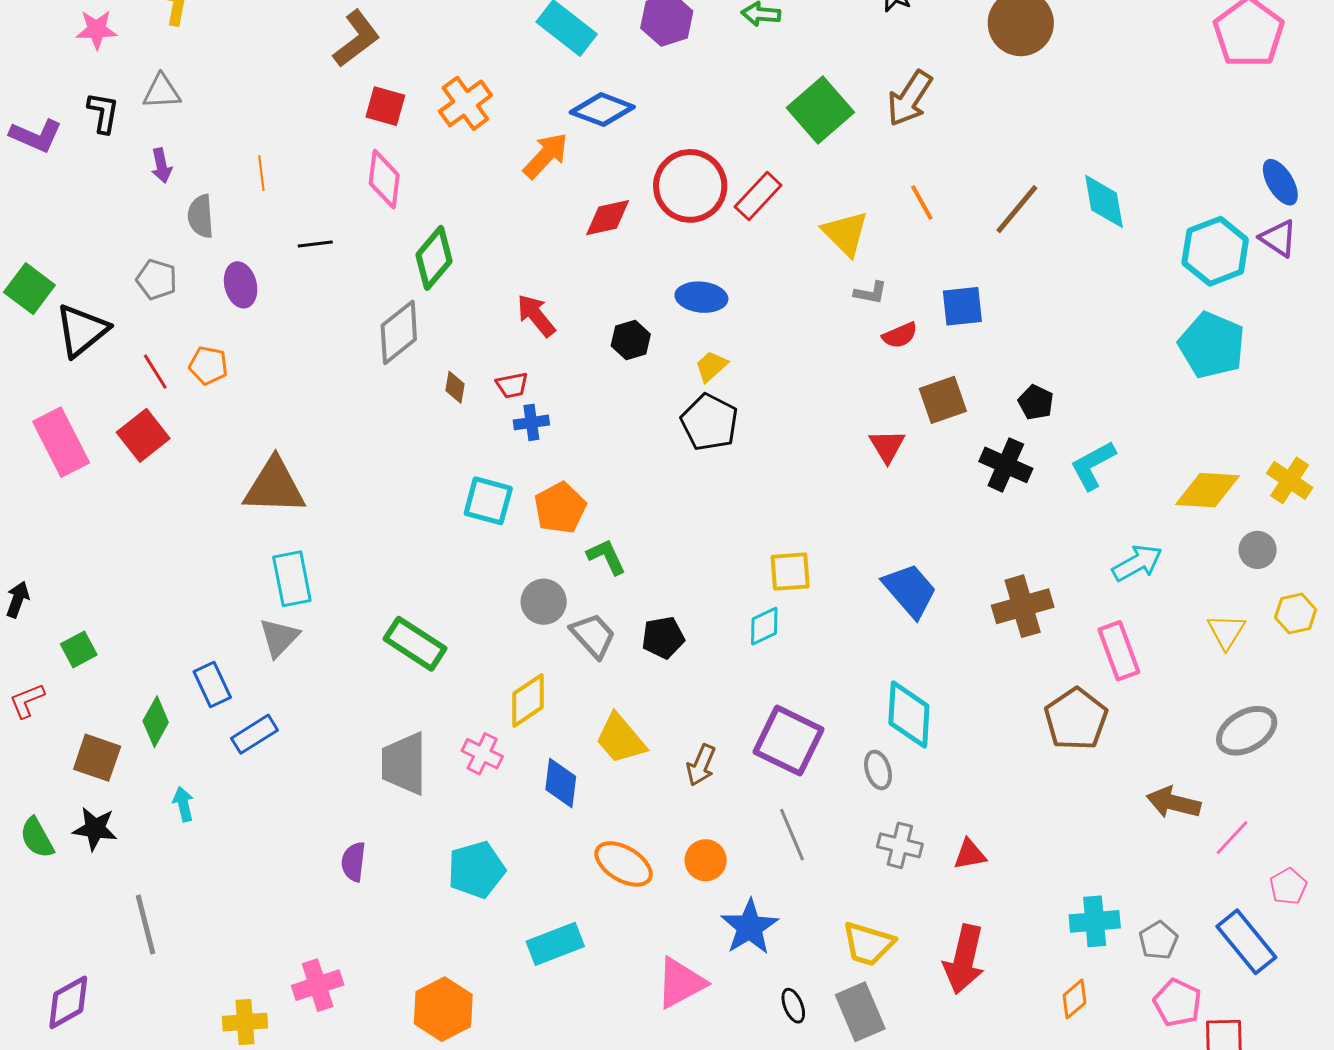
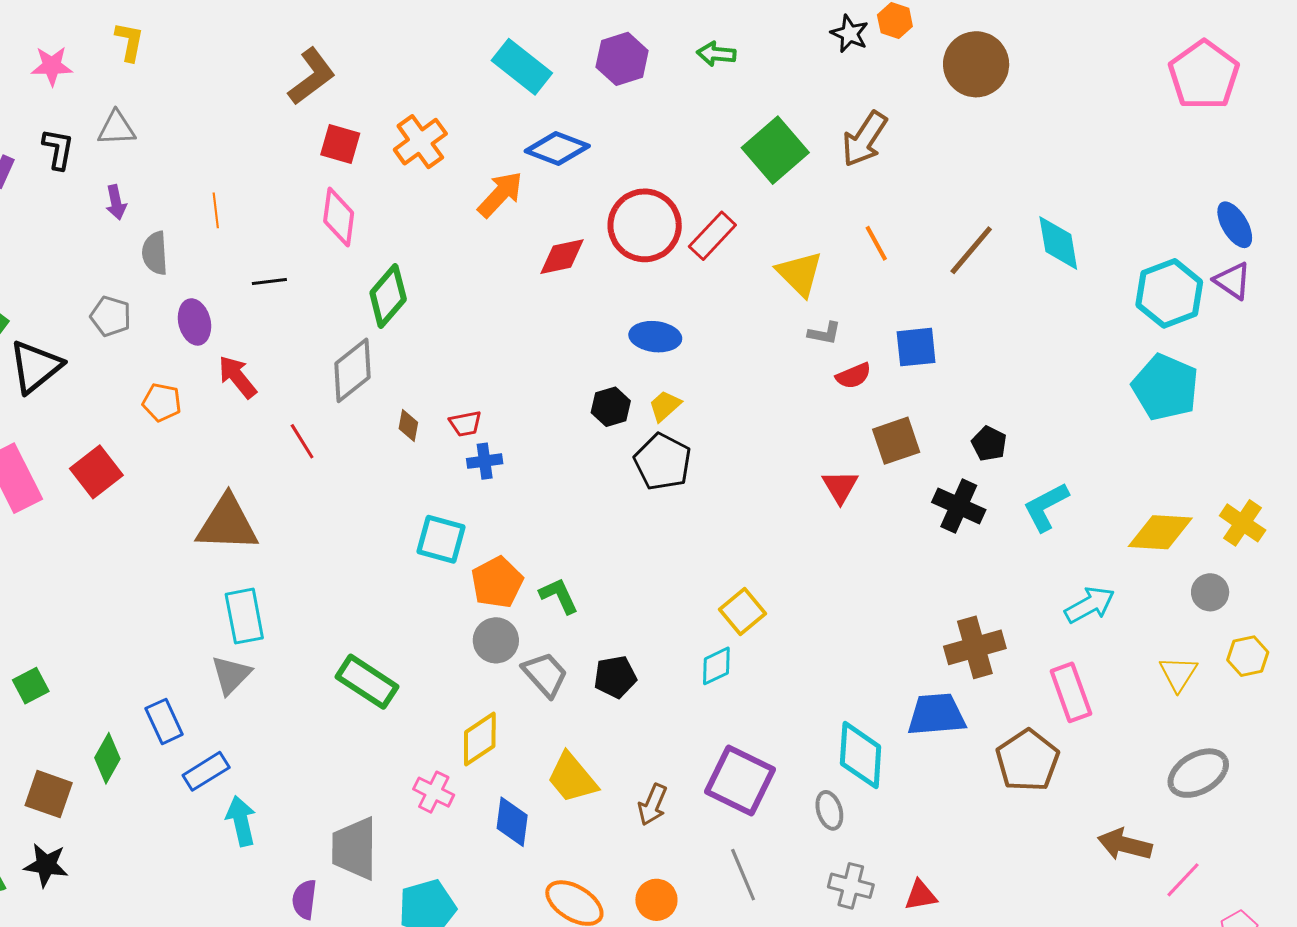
red arrow: (536, 316) -> (237, 377), moved
black hexagon: (631, 340) -> (611, 407), moved
red line: (155, 372) -> (302, 441), moved
orange pentagon: (560, 508) -> (497, 582), moved
yellow square: (790, 572) -> (743, 612), turned -36
blue trapezoid: (910, 590) -> (936, 715), moved, turned -54
gray trapezoid: (404, 764) -> (354, 848), moved
cyan arrow: (183, 804) -> (241, 821), moved, size x1.4

